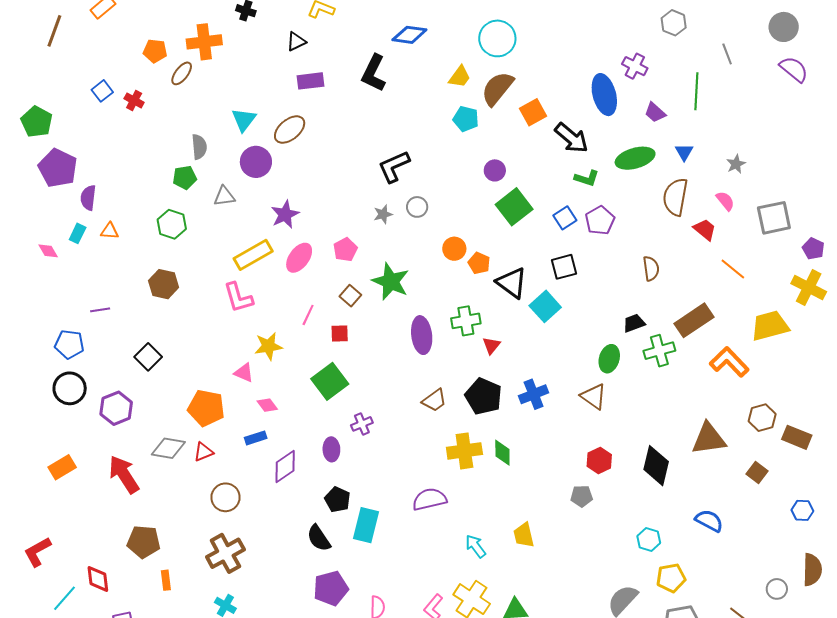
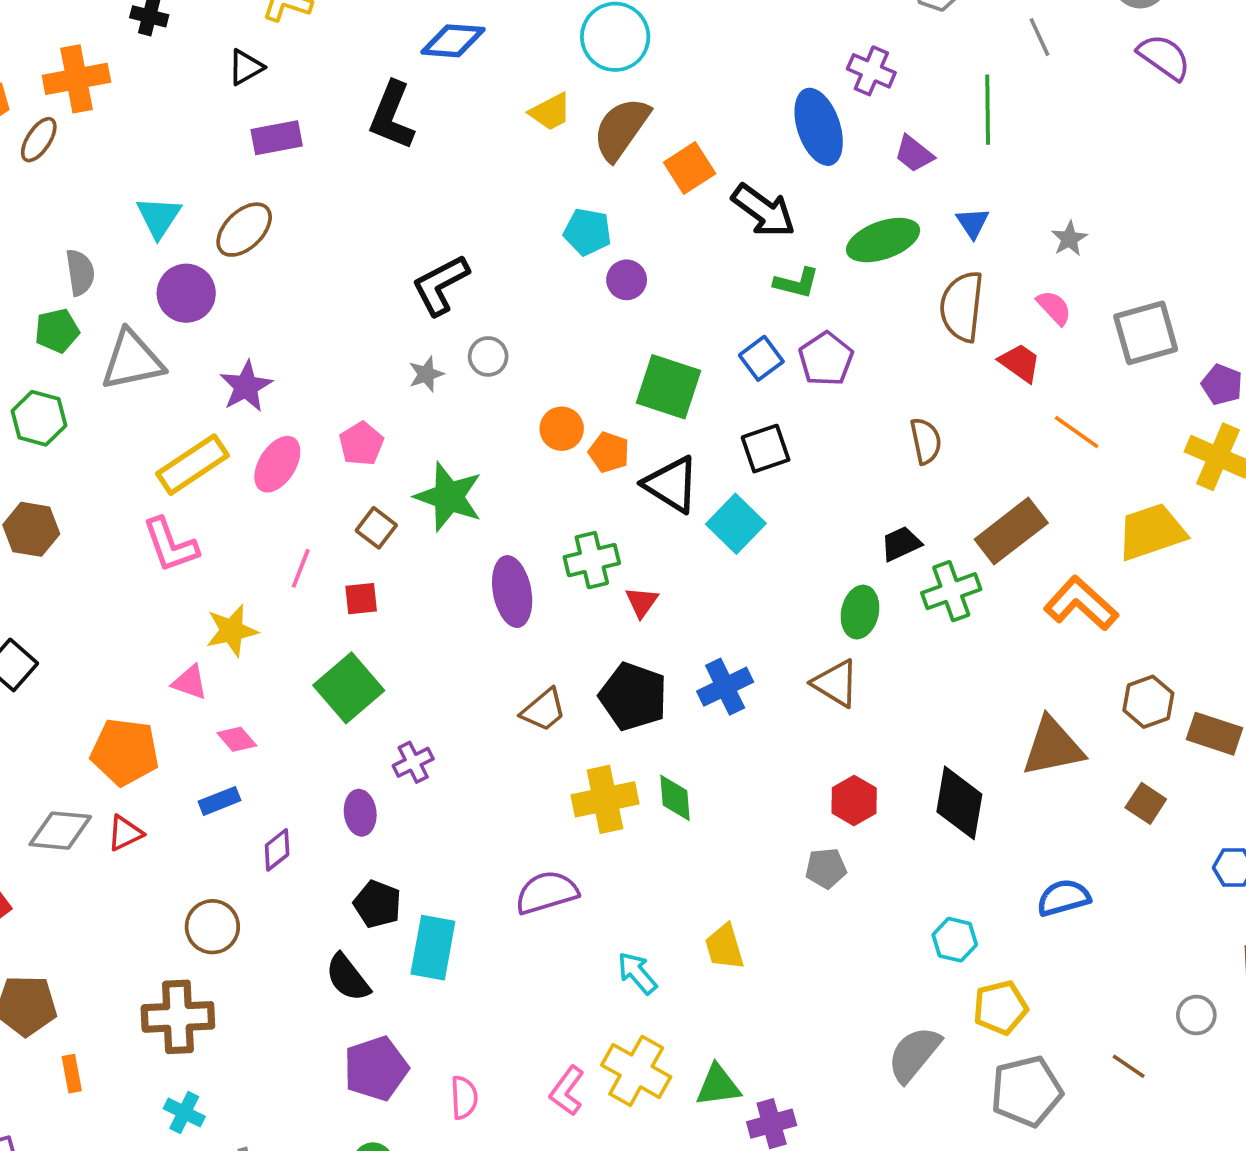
yellow trapezoid: (460, 77) -> (550, 112), turned 30
cyan pentagon: (466, 119) -> (587, 232), moved
gray triangle: (224, 196) -> (132, 360), size x1.6
green square: (514, 207) -> (669, 387), moved, turned -30
purple diamond: (285, 466) -> (277, 850), size x0.7
brown circle: (225, 497) -> (212, 927), moved
blue semicircle: (709, 521) -> (1063, 898), turned -40
brown cross: (225, 553) -> (178, 1017), turned 30

